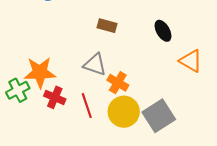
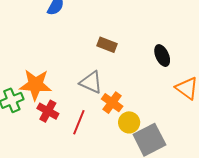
red line: (87, 106) -> (79, 122), turned 35
yellow circle: (124, 112) -> (129, 122), moved, size x0.7

